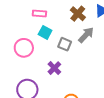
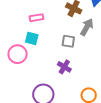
cyan square: (45, 32) -> (32, 38), moved
pink circle: (24, 48) -> (18, 54), moved

